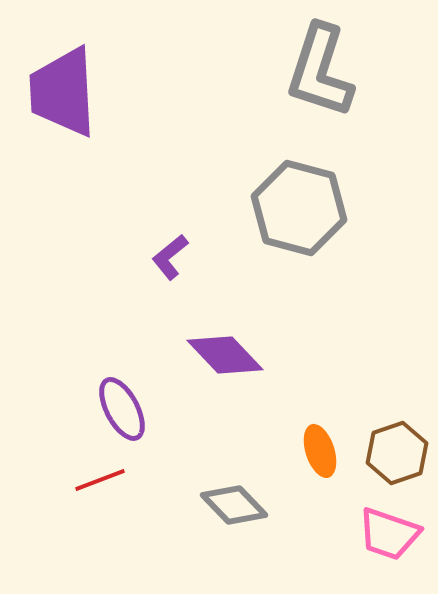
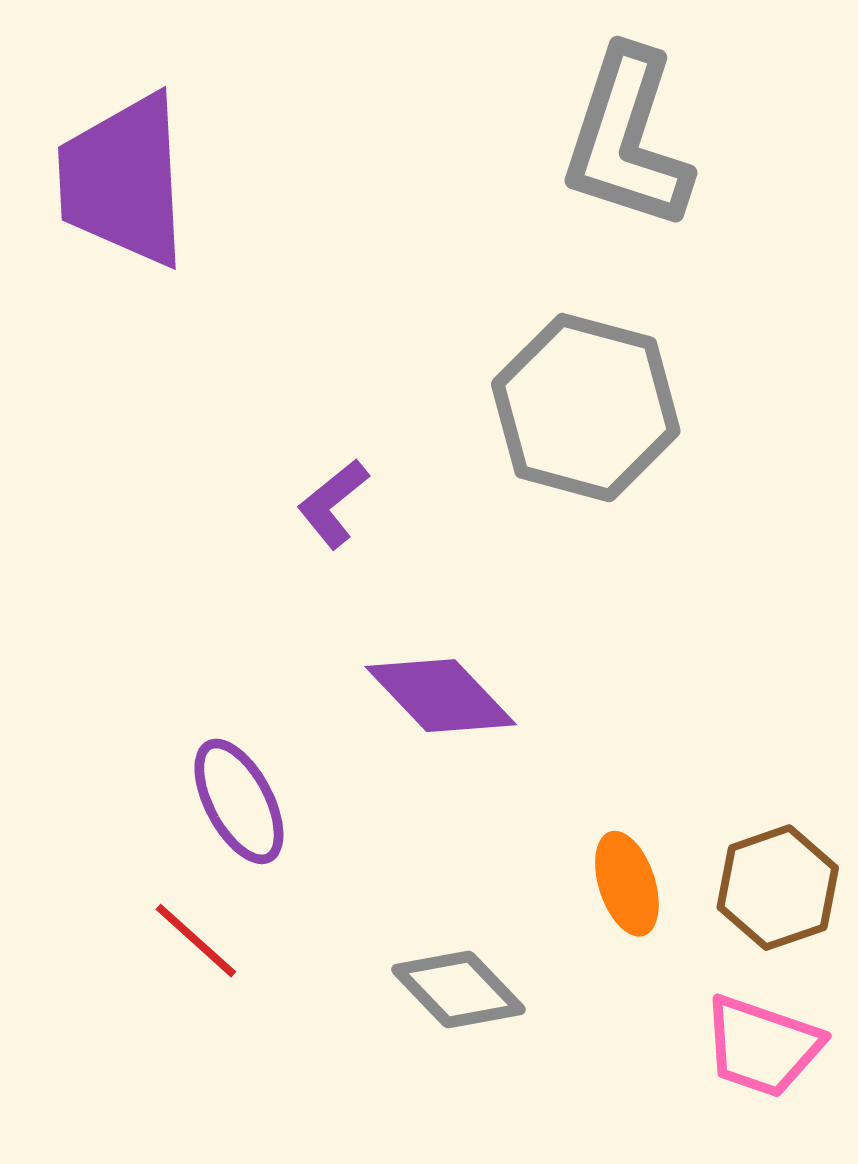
red line: (100, 480) -> (196, 941), turned 63

